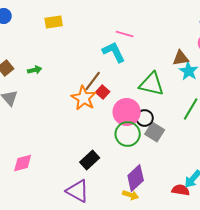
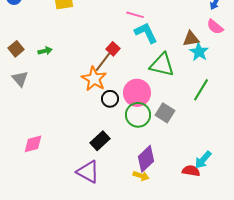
cyan L-shape: (114, 52) -> (146, 33), moved
red square: (103, 92) -> (113, 49), moved
black circle: (145, 118) -> (110, 99), moved

